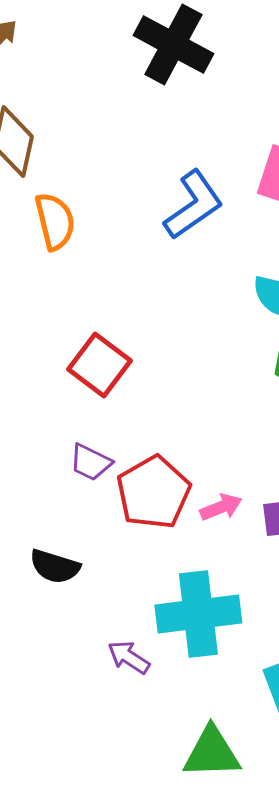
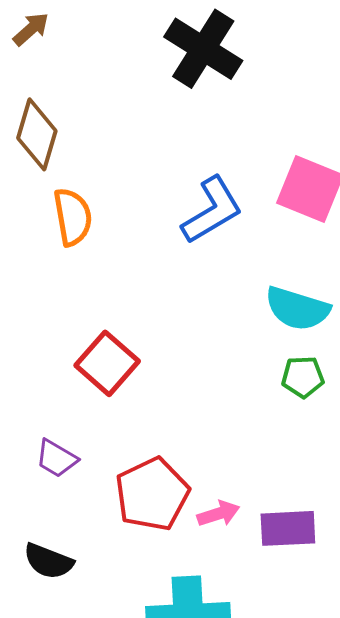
purple trapezoid: (91, 462) -> (56, 458), moved

